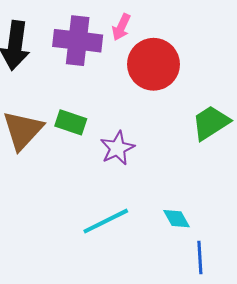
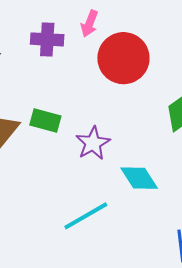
purple cross: (78, 41) -> (47, 39), size x0.7
cyan diamond: (177, 219) -> (139, 178), moved, size x1.4

